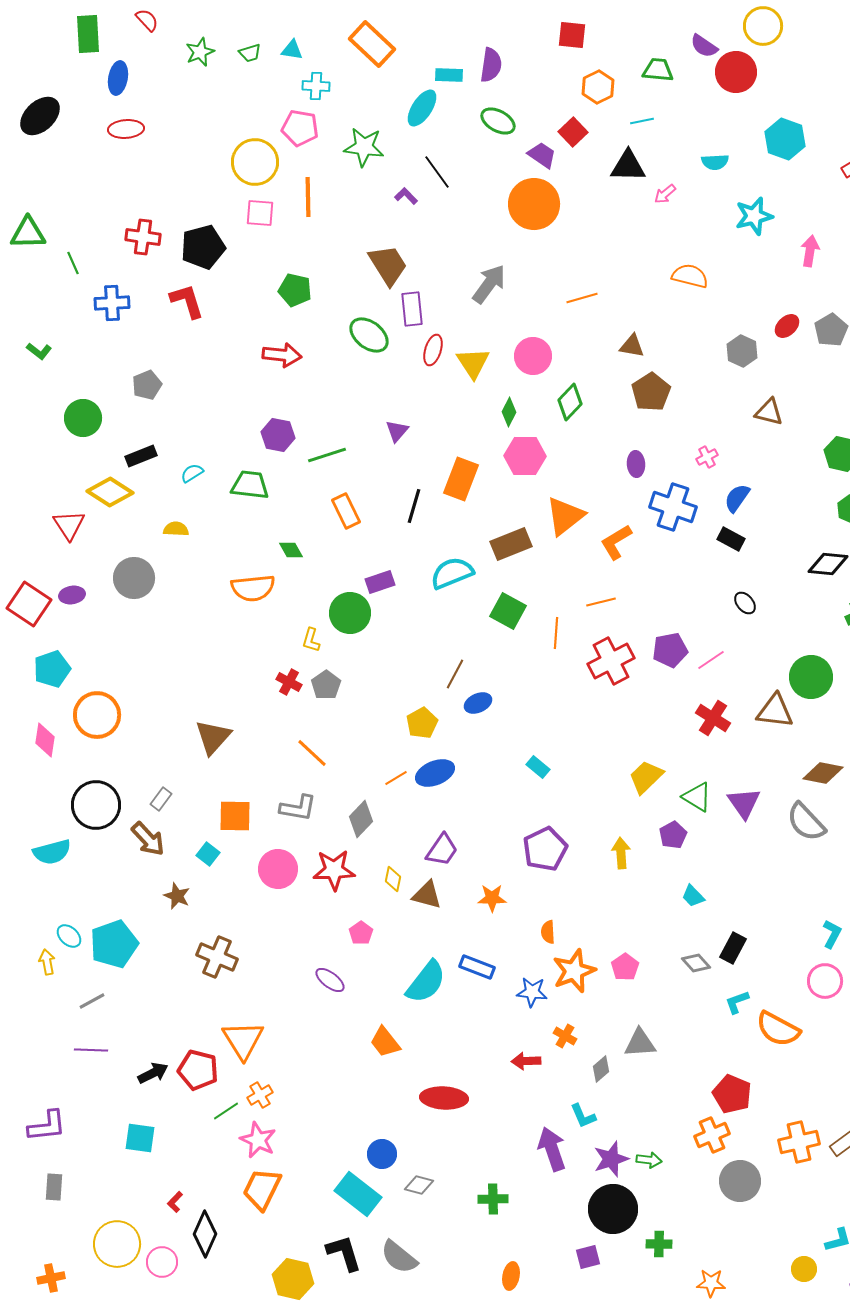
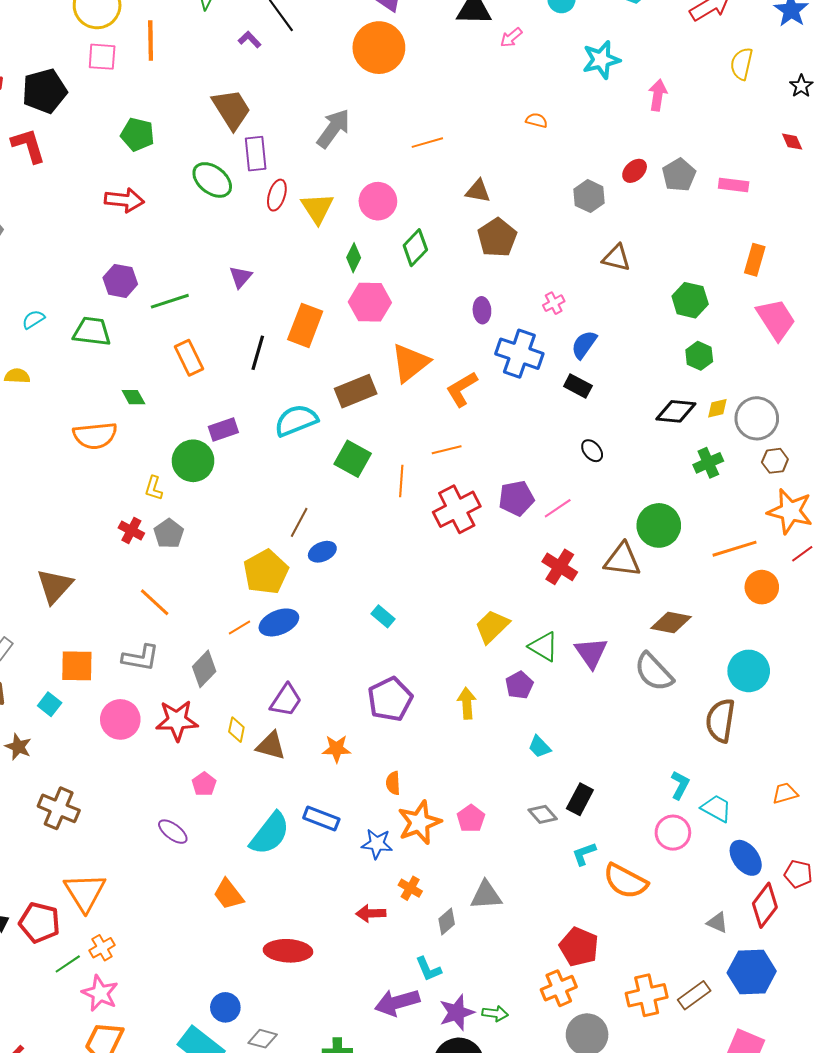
orange semicircle: (690, 276) -> (537, 120), size x0.6
yellow pentagon: (422, 723) -> (266, 572), size x1.4
purple arrow: (552, 1149) -> (397, 1002), turned -87

